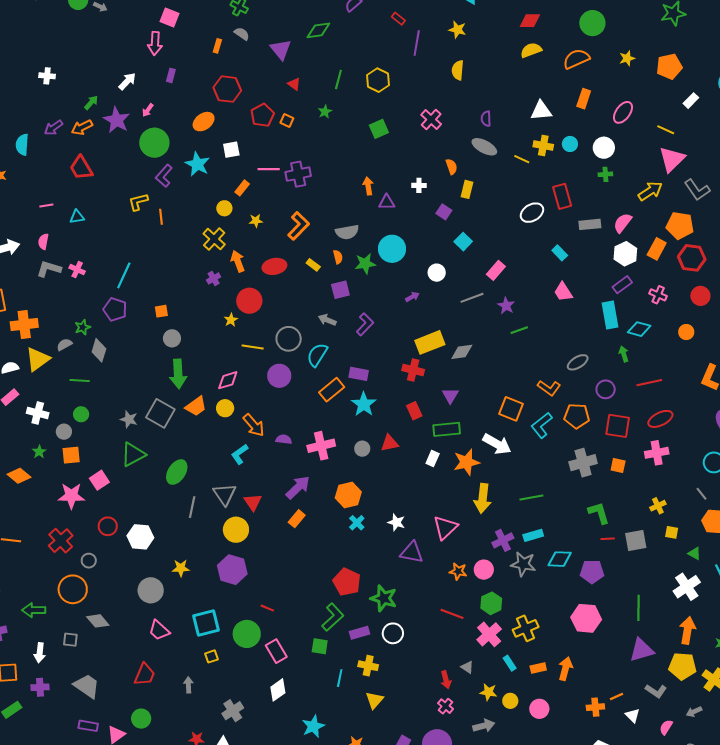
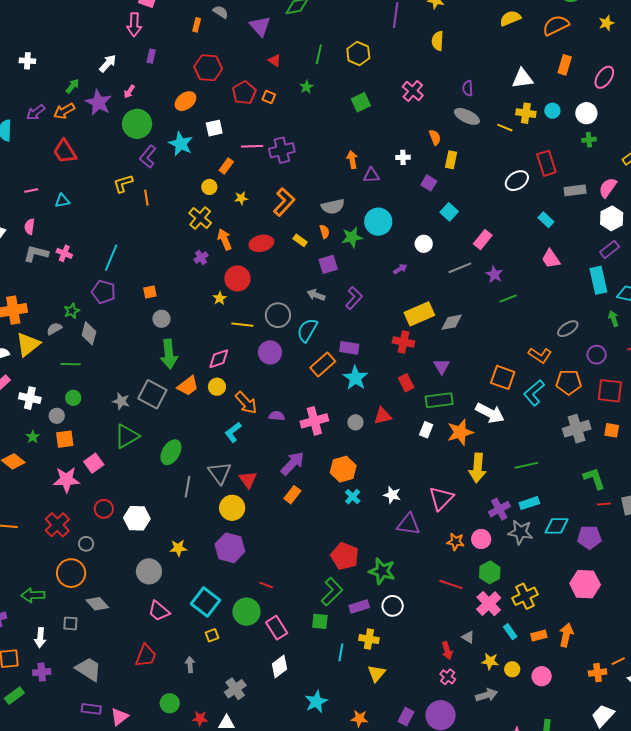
cyan square: (206, 623) -> (205, 602), turned -36
green circle: (141, 719) -> (170, 703), moved

